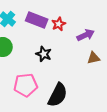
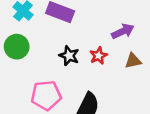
red star: (59, 24) -> (98, 56), moved

